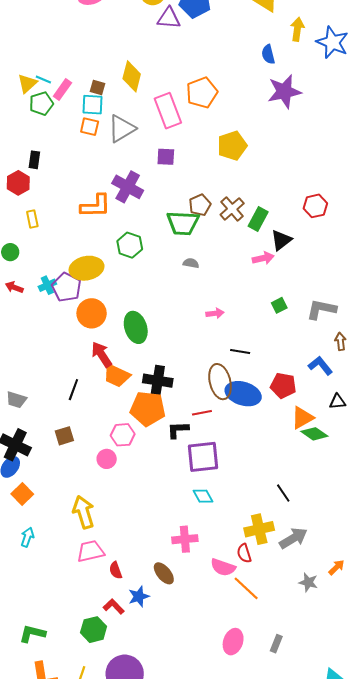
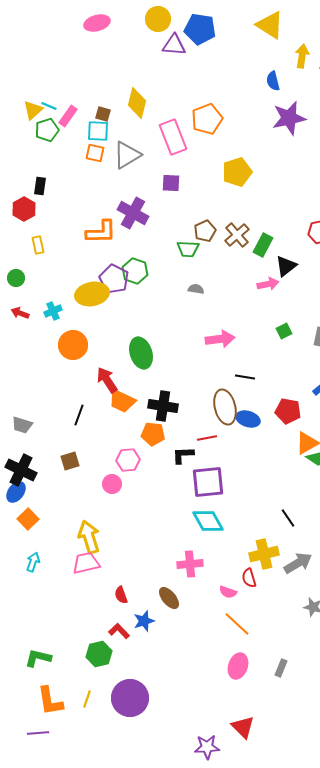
green trapezoid: (183, 223) -> (188, 249), size x0.7
purple pentagon: (66, 287) -> (114, 279), moved
orange circle: (92, 313) -> (73, 345), moved
pink arrow: (215, 313) -> (220, 339), size x1.6
blue ellipse: (243, 394) -> (248, 419), size x0.7
orange pentagon: (148, 409) -> (153, 434), size x0.7
cyan diamond: (203, 496) -> (208, 521), size x1.5
pink trapezoid: (91, 551) -> (86, 563), moved
pink semicircle: (223, 567) -> (228, 592), size x0.7
orange line: (246, 588) -> (237, 624), moved

